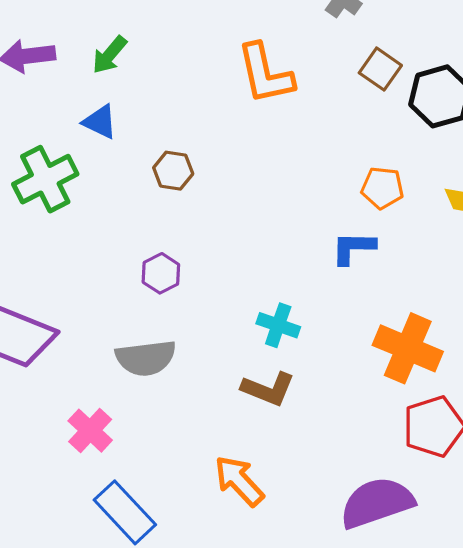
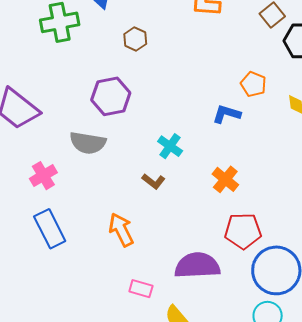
purple hexagon: (161, 273) -> (111, 96), size x1.6
orange cross: (408, 348) -> (225, 179), moved, size x0.7
brown L-shape: (268, 389) -> (153, 181), size x0.7

